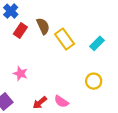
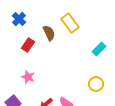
red rectangle: (20, 30) -> (28, 45), moved
yellow rectangle: (65, 39) -> (70, 23), moved

